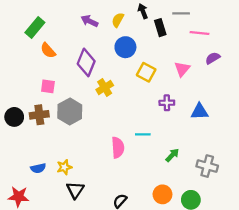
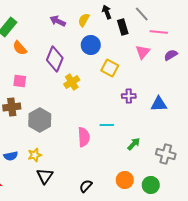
gray line: (181, 13) -> (142, 14), turned 49
pink triangle: (182, 69) -> (143, 52), moved
gray hexagon: (70, 111) -> (40, 120), moved

